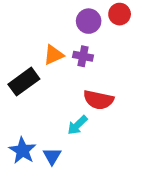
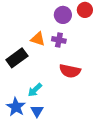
orange triangle: (53, 55) -> (38, 39), turned 42
cyan arrow: (77, 125) -> (35, 90), moved

